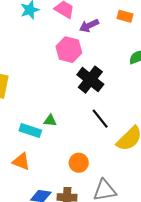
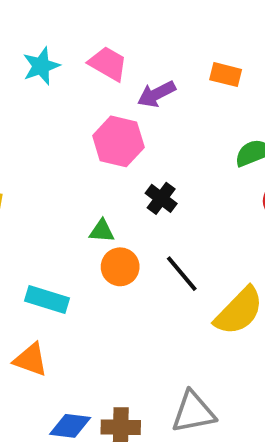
black cross: (90, 80) -> (161, 198), size x0.6
green triangle: (50, 121) -> (102, 231), moved
orange circle: (79, 163) -> (120, 267), moved

